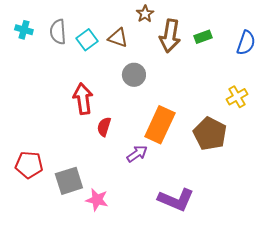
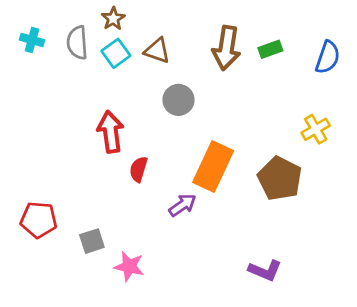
brown star: (145, 14) -> (113, 19), moved
gray square: (69, 181) -> (92, 241), size x0.7
purple L-shape: (176, 200) -> (265, 270), moved, size x0.7

